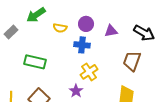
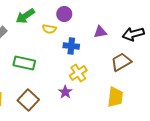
purple circle: (86, 24) -> (64, 14), moved
black arrow: (144, 33) -> (133, 34), turned 135
brown trapezoid: (132, 61) -> (121, 62), turned 40

